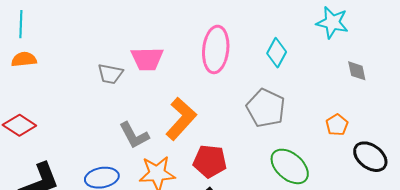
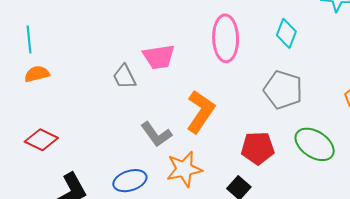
gray trapezoid: (110, 74) -> (124, 77), turned 60
red pentagon: (210, 161) -> (258, 148), moved

